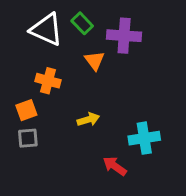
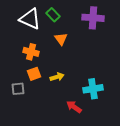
purple cross: (124, 36) -> (93, 18), moved
orange square: (26, 110) -> (34, 74), moved

